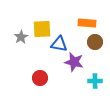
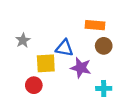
yellow square: (42, 29) -> (46, 63), moved
red circle: (40, 78) -> (34, 85), moved

